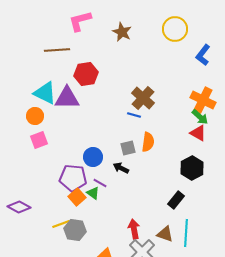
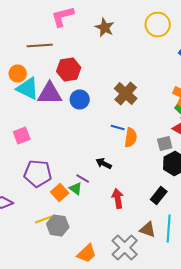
blue line: (134, 115) -> (118, 128), moved
orange circle: (35, 116) -> (18, 74), moved
gray square: (128, 148) -> (165, 144), moved
blue circle: (93, 157) -> (80, 100), moved
purple pentagon: (73, 178) -> (38, 174), moved
red arrow: (134, 229) -> (118, 198), moved

